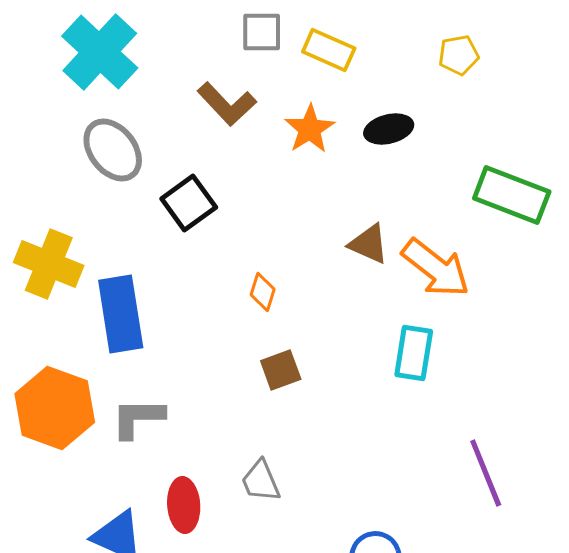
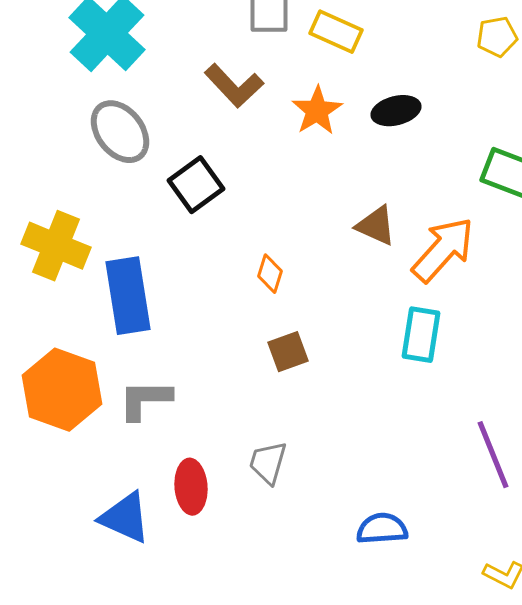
yellow pentagon: (459, 55) -> (497, 37), moved
orange arrow: (436, 268) -> (443, 250), turned -86
gray trapezoid: (261, 481) -> (268, 463), turned 39

